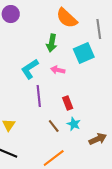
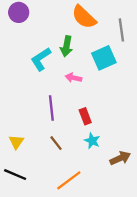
cyan L-shape: (30, 69) -> (41, 59), moved
brown line: (54, 126) -> (56, 143), moved

